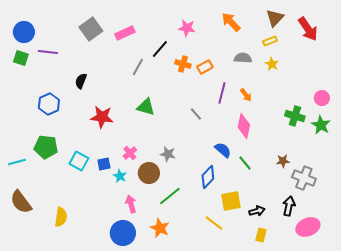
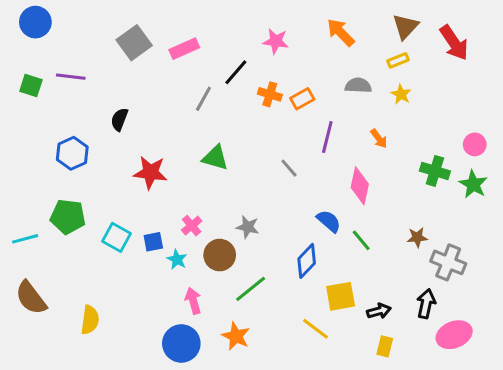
blue circle: (24, 32) -> (35, 22), moved
orange arrow: (246, 95) -> (379, 139), moved

